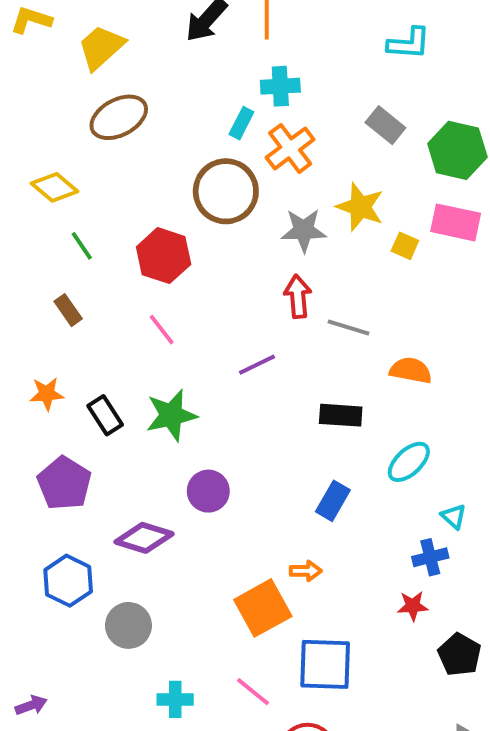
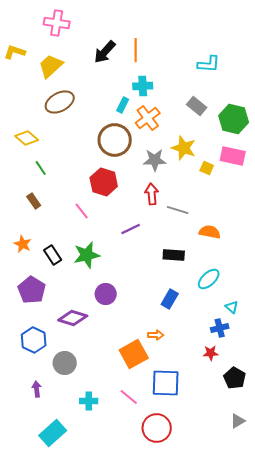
red hexagon: (164, 256) -> (104, 182), moved
orange star: (47, 394) -> (23, 244), turned 30
purple arrow: (31, 705) -> (37, 389), moved, turned -77

